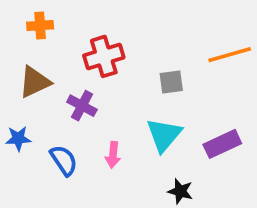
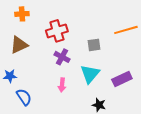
purple cross: (82, 106) -> (62, 57), moved
blue semicircle: (64, 160) -> (24, 97), moved

